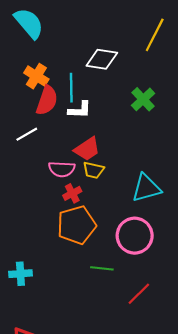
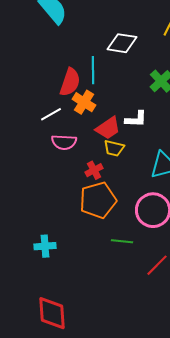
orange cross: (36, 76) -> (84, 102), moved
white L-shape: (80, 110) -> (136, 119), moved
pink semicircle: (62, 169) -> (64, 142), moved

